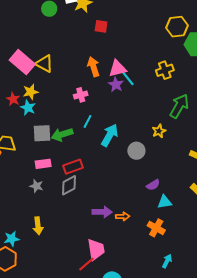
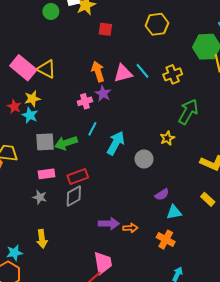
yellow hexagon: (177, 27) -> (157, 24), moved
cyan line: (128, 78) -> (142, 71), moved
purple star: (116, 85) -> (103, 93), moved

